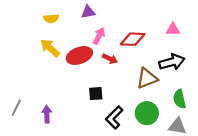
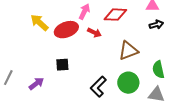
black arrow: (172, 62) -> (156, 25), moved, size x0.6
black square: (96, 94) -> (62, 65), moved
purple arrow: (47, 114) -> (36, 84), turned 56

